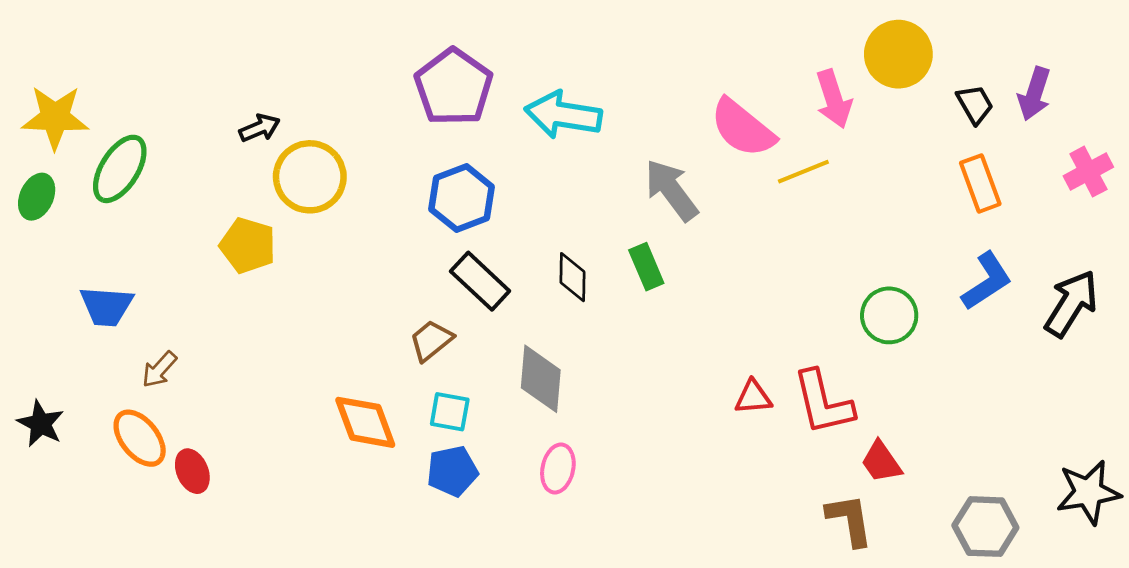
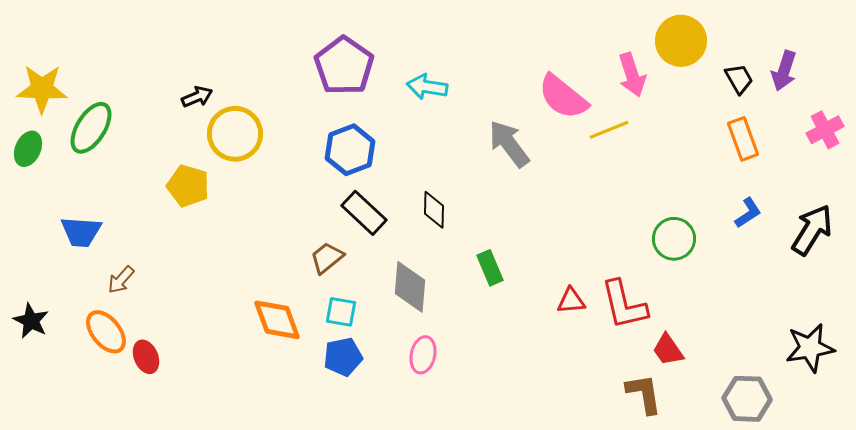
cyan arrow: (563, 115) -> (427, 87), size x0.7
green rectangle: (646, 267) -> (490, 268), moved
blue L-shape: (987, 281) -> (748, 213), size x0.7
black star: (1088, 492) -> (810, 348), moved

